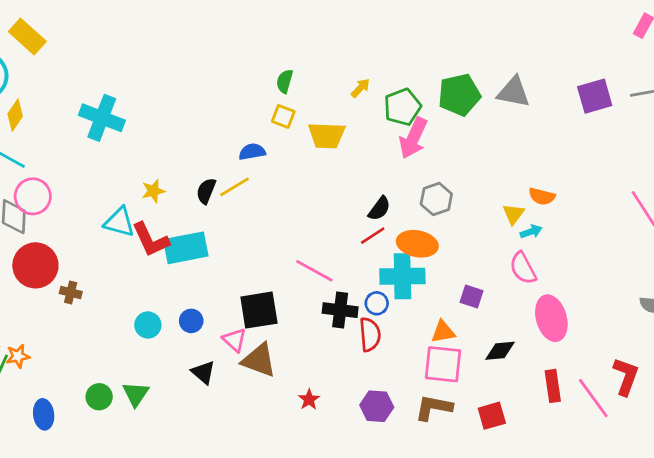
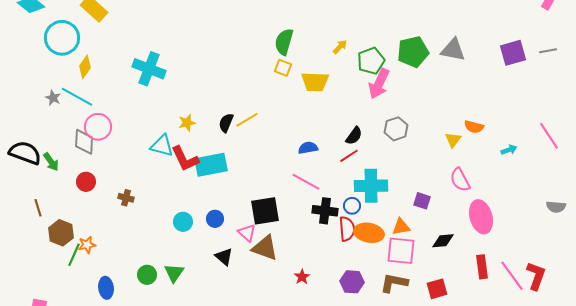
green semicircle: (285, 81) -> (284, 42), size x1.5
blue semicircle: (252, 152) -> (308, 148), moved
cyan arrow: (531, 232) -> (509, 150), moved
orange ellipse: (417, 244) -> (369, 233), moved
red circle: (35, 265) -> (86, 182), moved, size x0.6
red L-shape: (626, 376) -> (536, 276), moved

